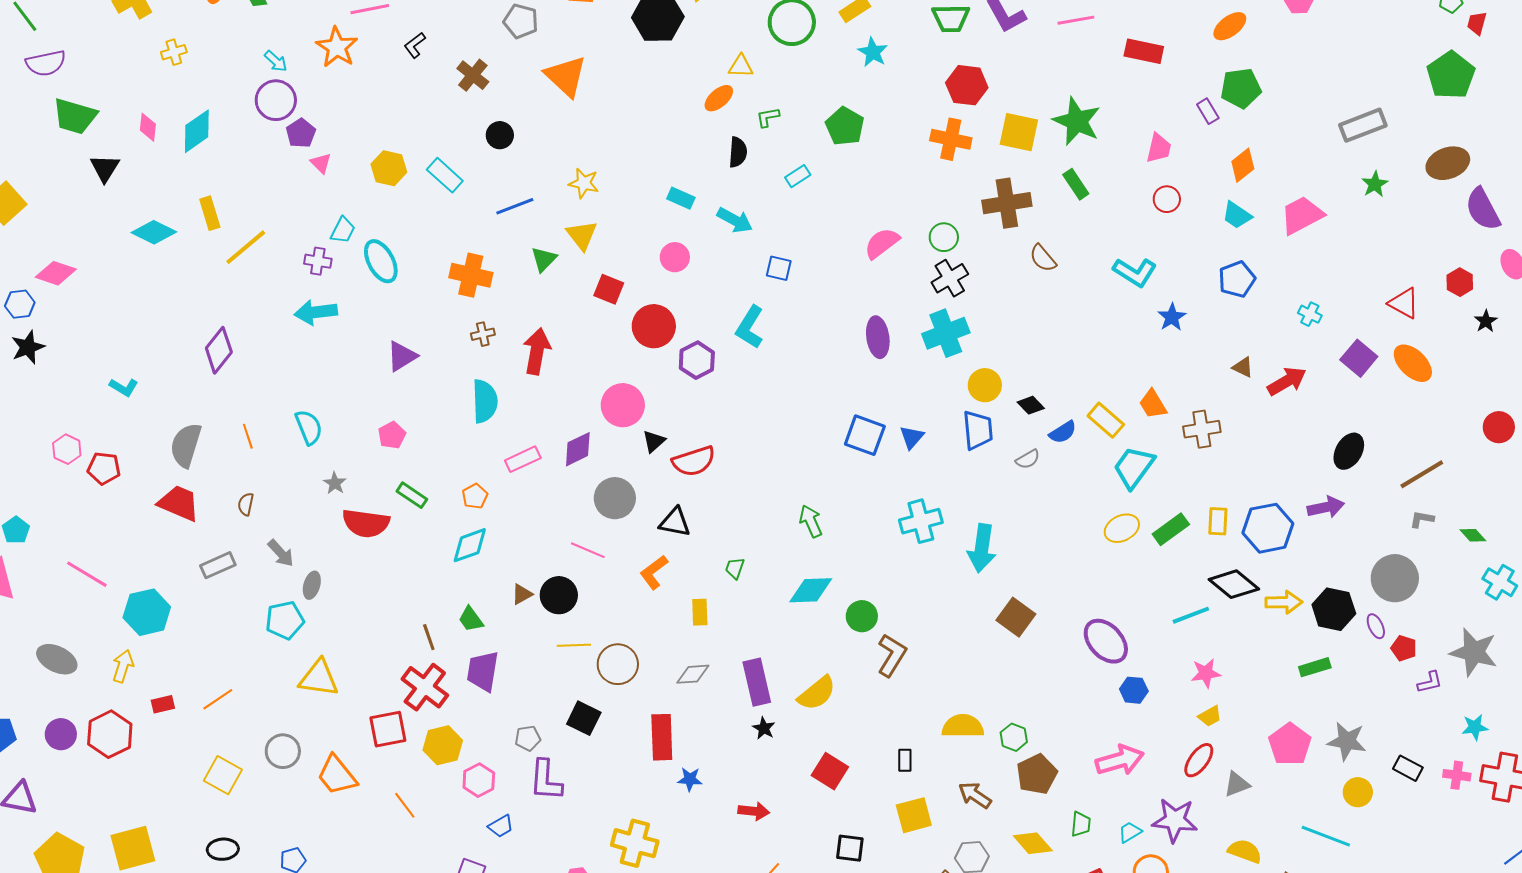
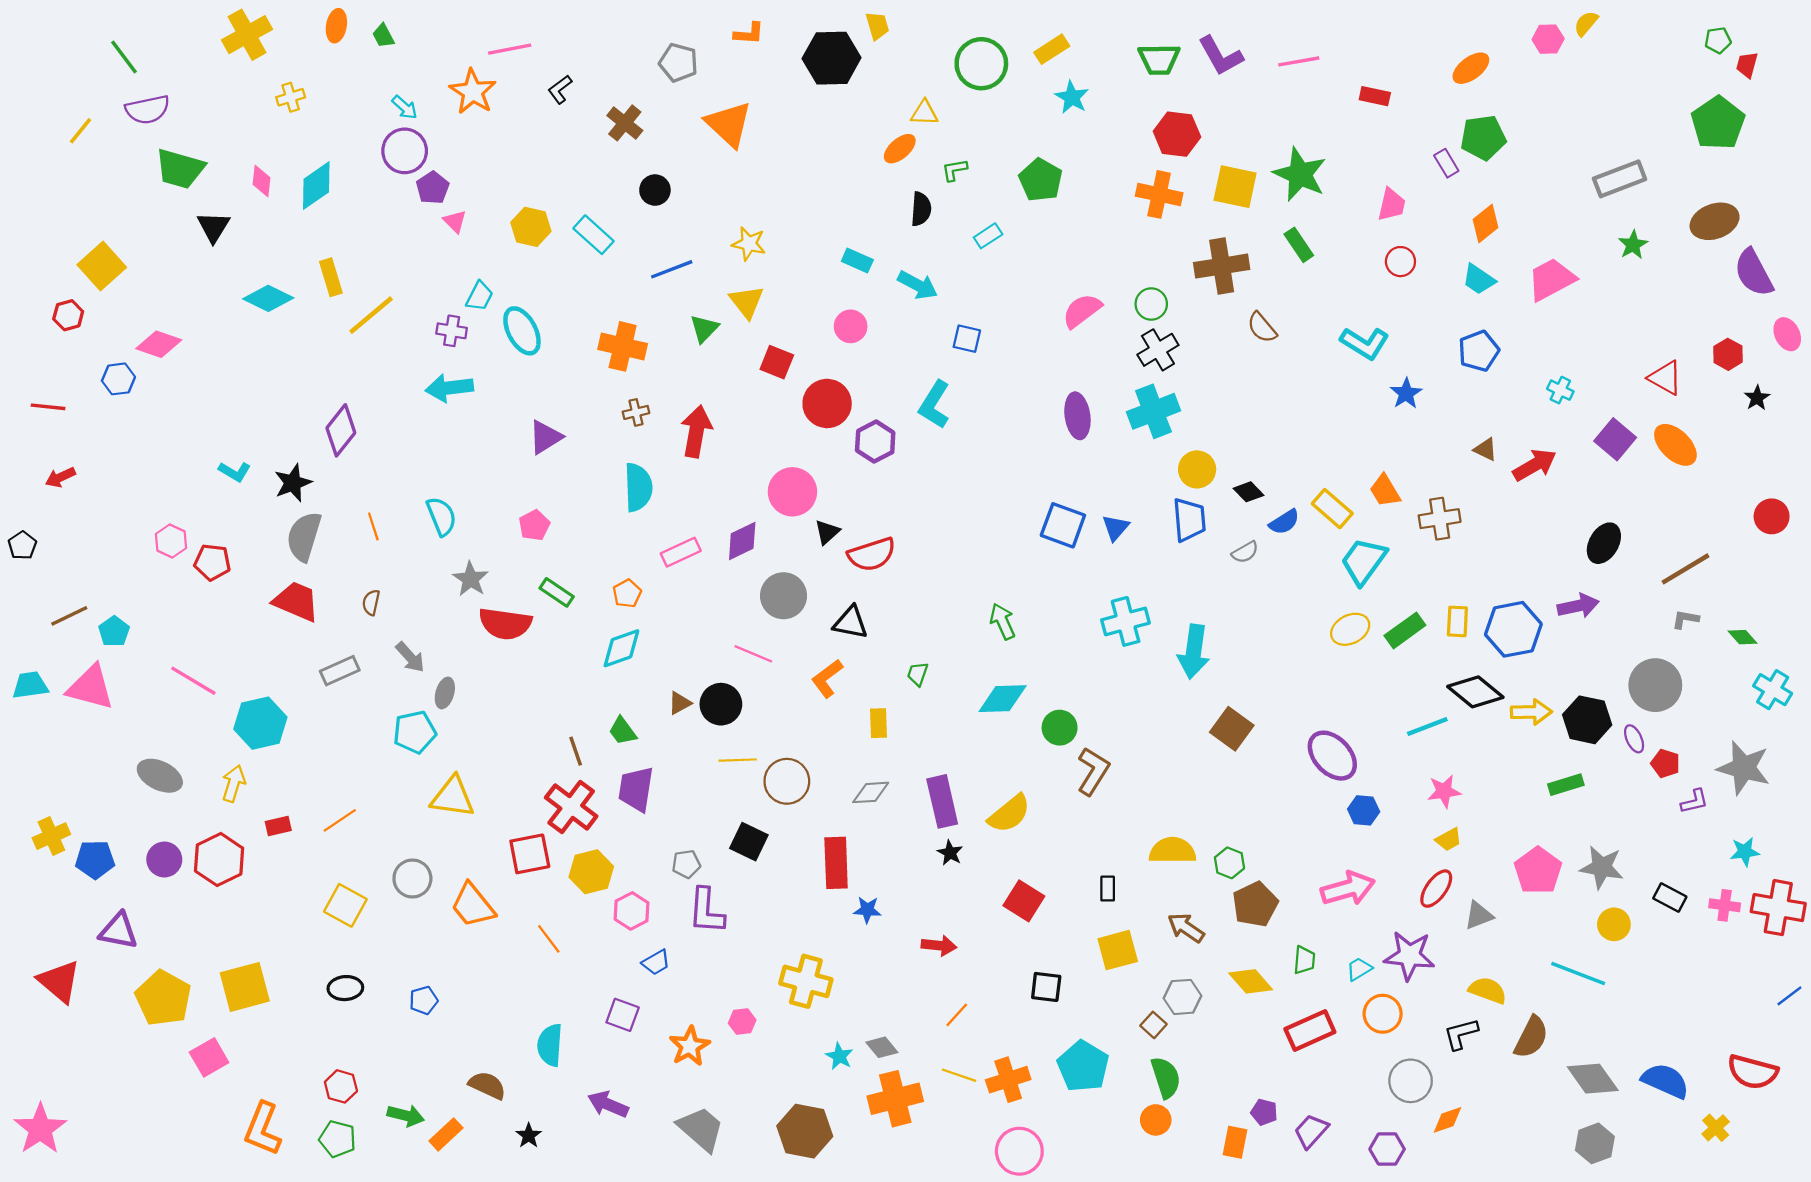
red rectangle: (1144, 51) -> (1375, 96), size x0.7
black star: (28, 347) -> (293, 483), moved
gray star: (335, 483) -> (471, 579), size x1.4

